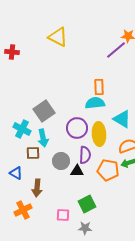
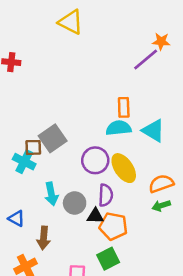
yellow triangle: (58, 37) -> (71, 22), moved
cyan triangle: (122, 119) -> (153, 131), moved
yellow ellipse: (99, 134) -> (124, 168), turned -30
cyan arrow: (43, 138) -> (51, 194), moved
brown square: (33, 153) -> (33, 147), moved
orange pentagon: (108, 170) -> (113, 226), moved

